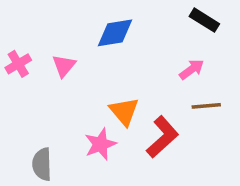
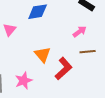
pink star: (100, 144) -> (24, 81), moved

